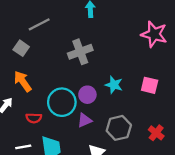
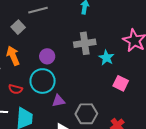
gray cross: (80, 52) -> (85, 43), moved
cyan star: (114, 85) -> (106, 58), moved
purple circle: (87, 95) -> (47, 56), moved

